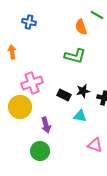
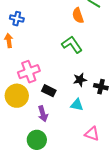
blue cross: (29, 22) -> (17, 19), moved
green L-shape: (75, 56) -> (72, 45), turned -140
black rectangle: (64, 95) -> (49, 91), moved

